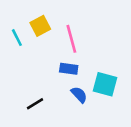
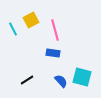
cyan square: (105, 84) -> (82, 77), moved
blue semicircle: (79, 95) -> (61, 81), moved

